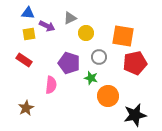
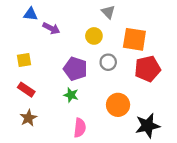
gray triangle: (70, 18) -> (108, 12), moved, turned -48
yellow square: (29, 34) -> (24, 60), moved
red rectangle: (24, 60) -> (26, 90), moved
green star: (91, 78) -> (71, 95), moved
pink semicircle: (51, 85) -> (80, 128), moved

